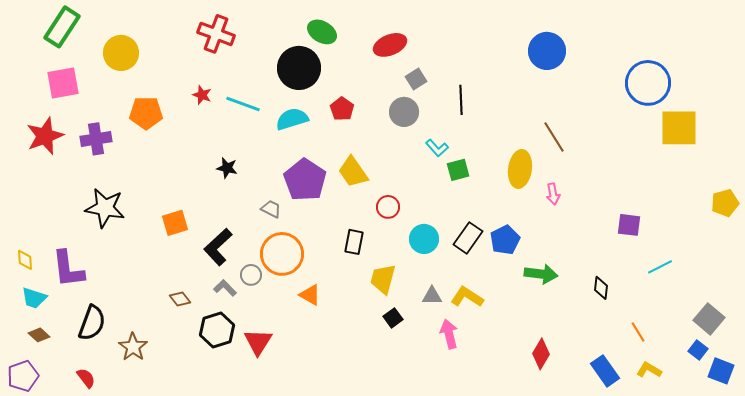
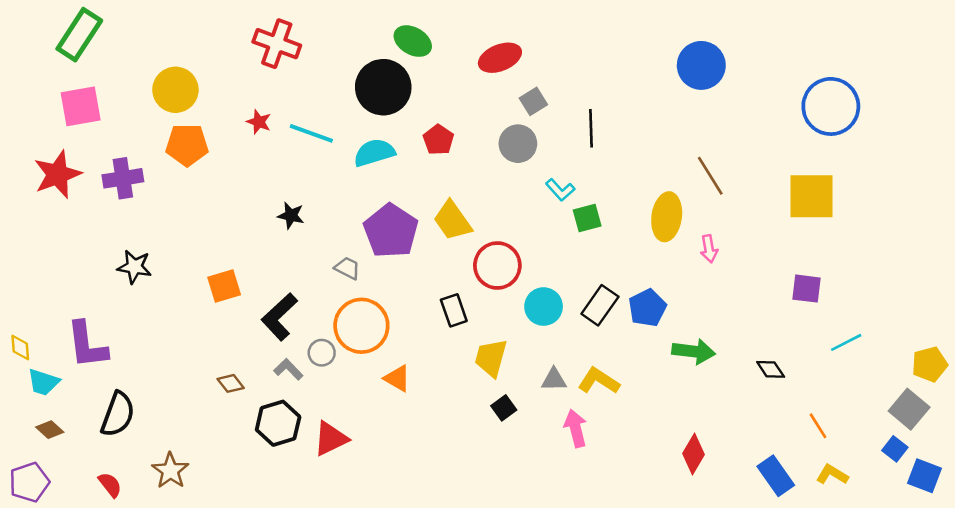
yellow circle: (121, 53) -> (175, 90), moved
yellow square: (679, 128) -> (812, 196), moved
yellow pentagon: (725, 203) -> (930, 364), moved
red circle: (388, 207) -> (497, 265), size x1.6
black star: (105, 208) -> (134, 267), size x0.7
black rectangle: (354, 242) -> (454, 310), turned -30
yellow diamond: (25, 260) -> (20, 348), moved
black diamond: (601, 288) -> (771, 369), turned -40
red triangle: (258, 342) -> (331, 439), turned 32
brown star: (133, 347) -> (170, 471), moved

